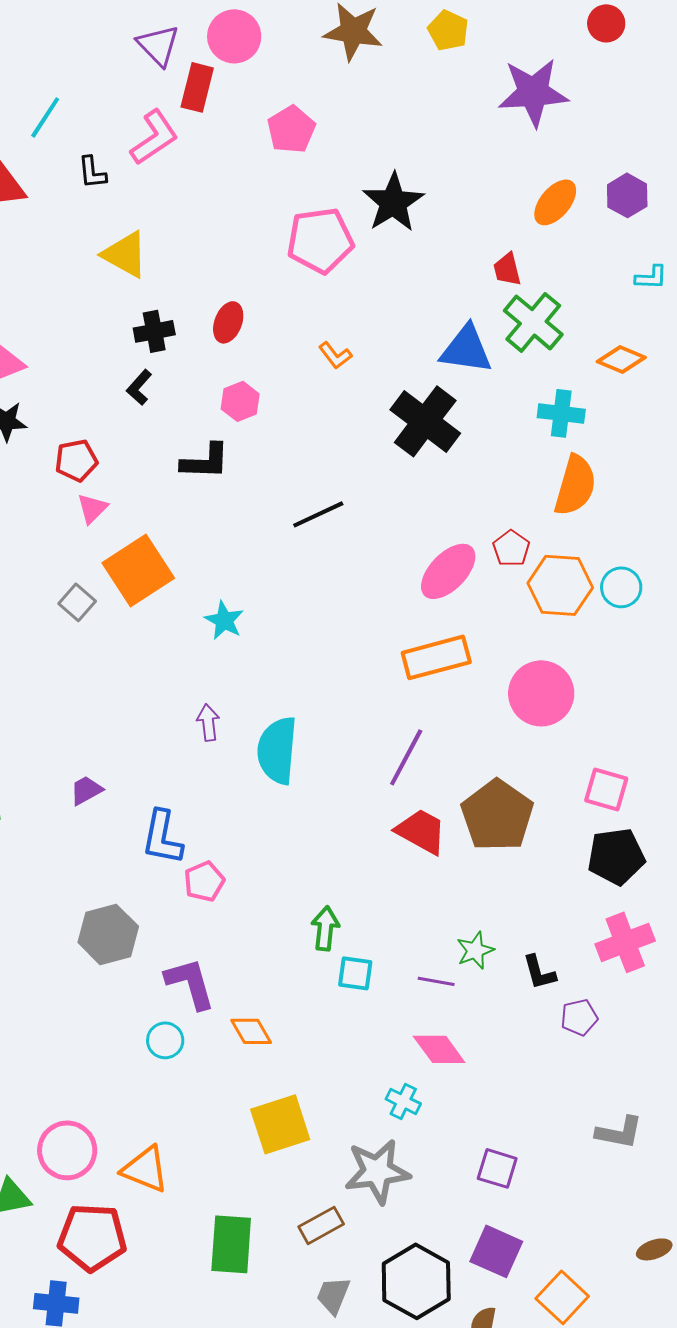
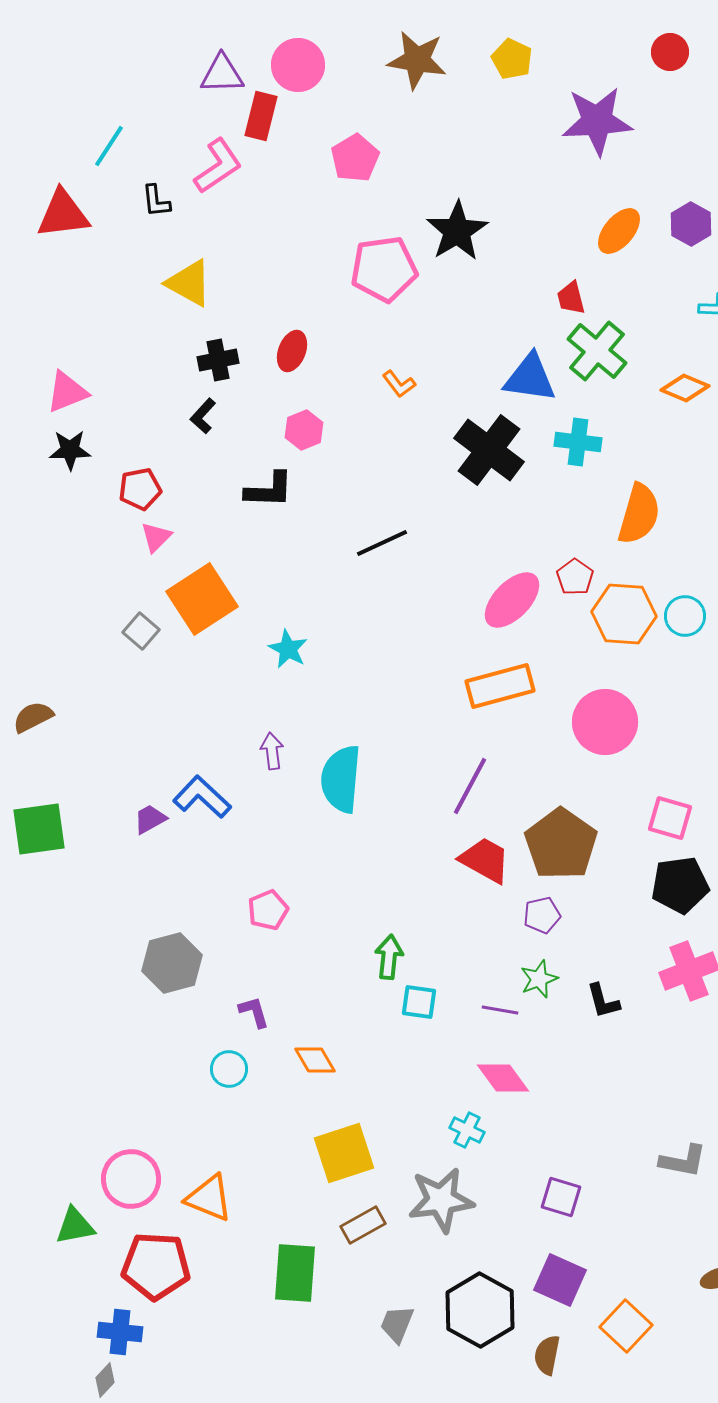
purple triangle: (158, 45) -> (222, 74), turned -48
cyan cross: (561, 413) -> (578, 442), moved
blue L-shape: (162, 837) -> (202, 797), moved, turned 122
purple L-shape: (190, 983) -> (254, 1012), size x0.6
purple pentagon: (579, 1017) -> (542, 915), moved
brown rectangle: (321, 1225) -> (363, 1225), moved

